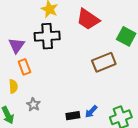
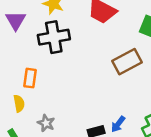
purple triangle: (17, 45) -> (16, 21), moved
orange rectangle: (24, 67) -> (30, 78), turned 35

